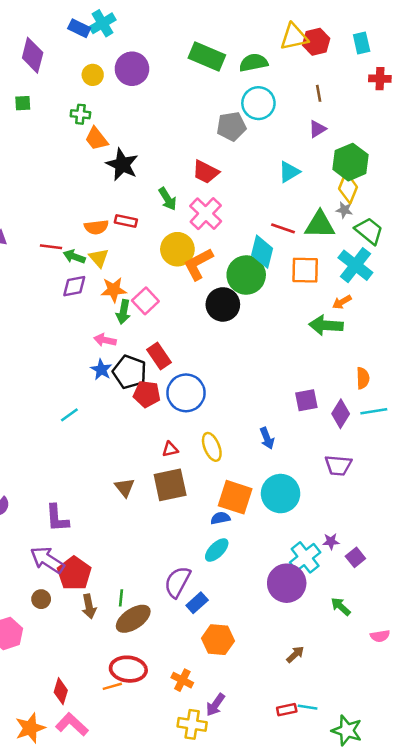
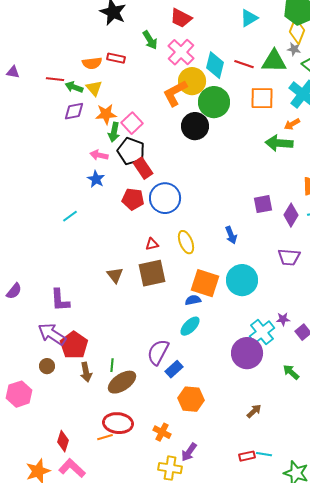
yellow circle: (177, 249) -> (192, 81), moved
cyan diamond: (262, 252) -> (215, 65), moved
black pentagon: (130, 372) -> (131, 151), moved

